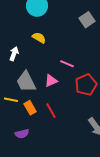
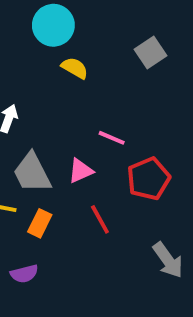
yellow semicircle: (39, 38) -> (75, 68), moved
orange rectangle: (30, 108) -> (40, 223), turned 56
red line: (51, 111) -> (100, 219), moved

